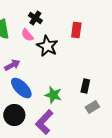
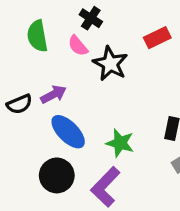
red rectangle: (76, 30) -> (157, 38), turned 56

